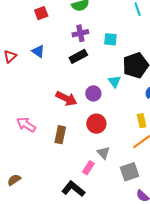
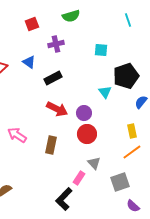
purple cross: (80, 33) -> (56, 44), moved
black rectangle: (78, 56) -> (53, 78), moved
purple circle: (93, 93) -> (84, 113), moved
black L-shape: (73, 189) -> (64, 199), turned -85

